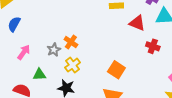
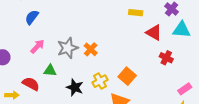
orange cross: (71, 42) -> (91, 49), moved
gray star: (54, 50) -> (68, 48), size x1.5
yellow cross: (73, 65) -> (100, 81), moved

